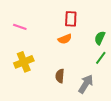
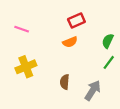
red rectangle: (71, 19) -> (76, 20), turned 63

